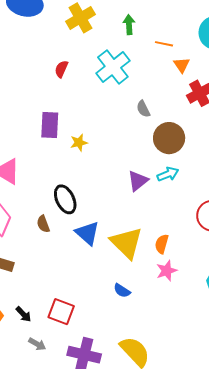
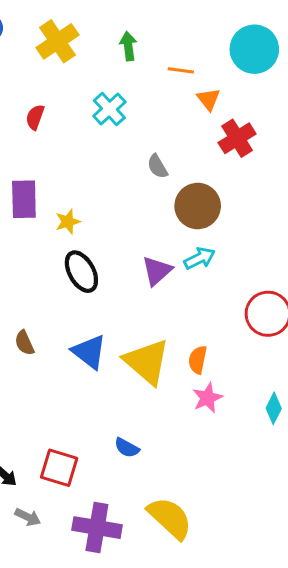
cyan cross: (113, 67) -> (109, 109), size x0.7
black ellipse: (65, 199) -> (81, 272), moved
blue semicircle: (122, 291) -> (127, 448), moved

